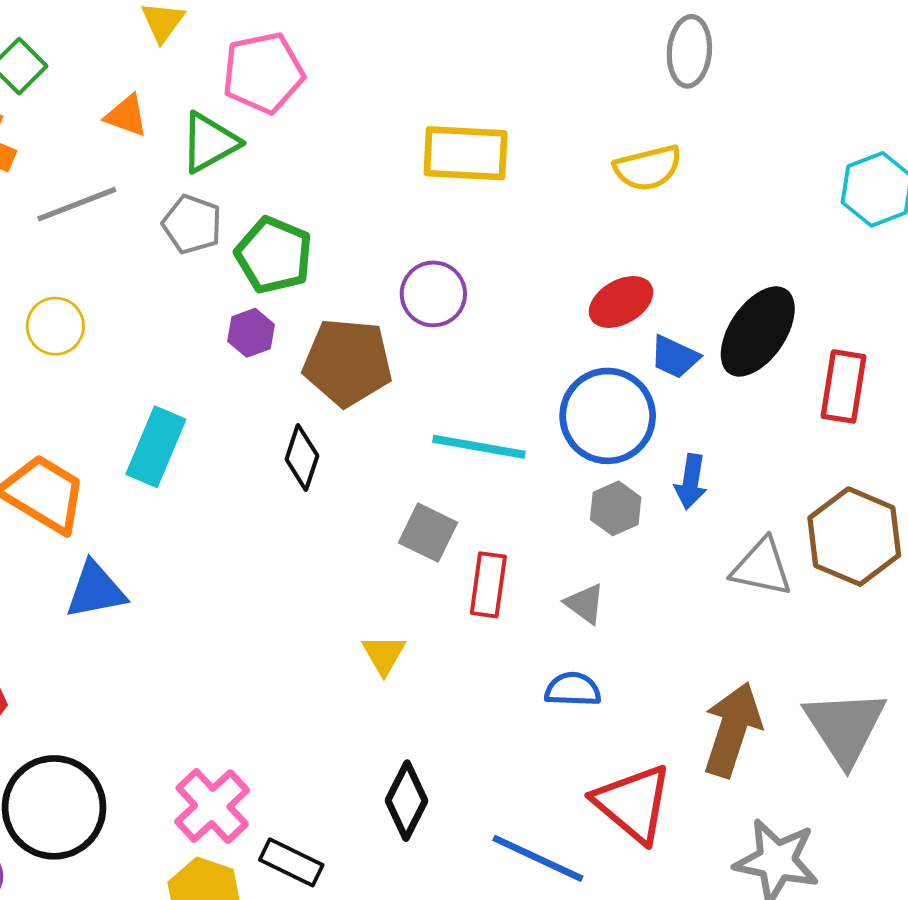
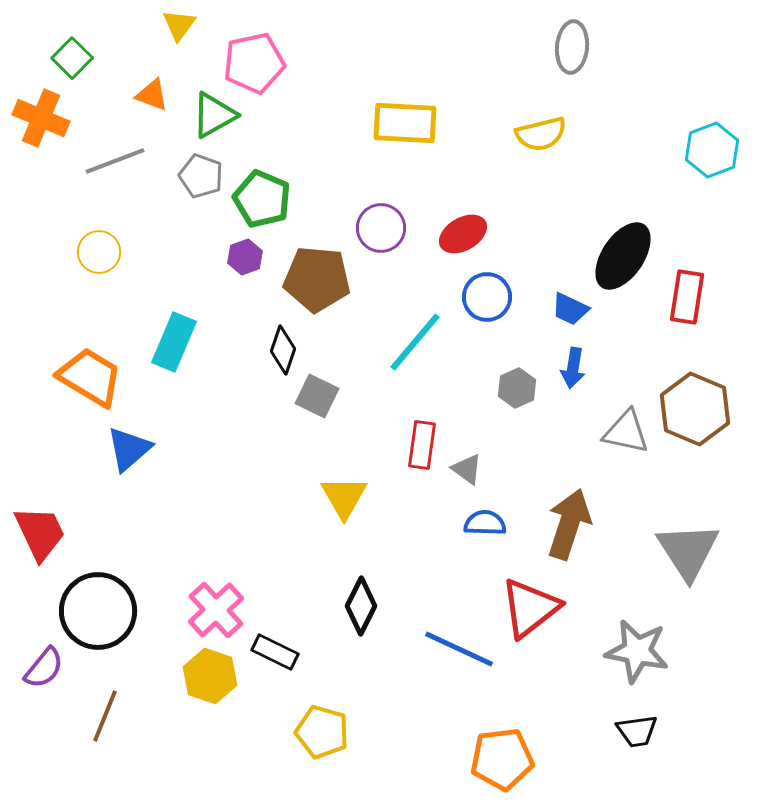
red ellipse: (621, 302) -> (463, 234), moved
blue trapezoid: (675, 357) -> (570, 309), moved
blue circle: (608, 416) -> (487, 297), moved, size x0.7
cyan line: (479, 447) -> (415, 342), turned -60
gray square: (428, 533) -> (317, 396), moved
blue triangle: (96, 590) -> (129, 449), turned -30
gray triangle: (585, 604) -> (467, 469), moved
yellow triangle: (384, 655) -> (344, 497), size x1.4
brown arrow: (732, 730) -> (569, 524), moved
red triangle: (633, 803) -> (530, 608), turned 42

